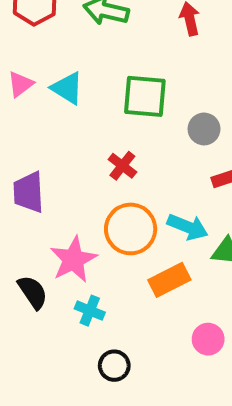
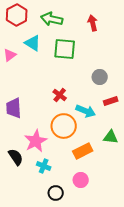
cyan triangle: (67, 88) -> (33, 43), moved
green square: (145, 96) -> (65, 49), moved
cyan arrow: (188, 227) -> (86, 111), moved
pink circle: (208, 339) -> (81, 180), moved

